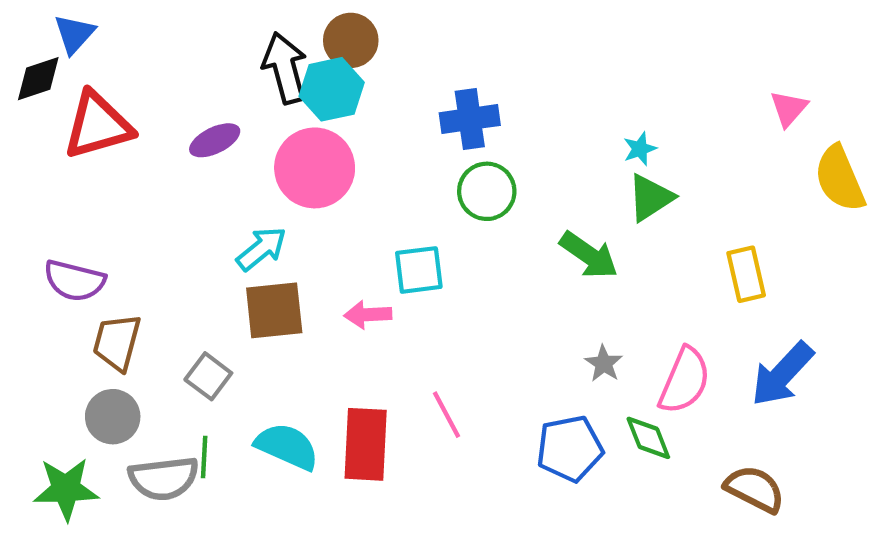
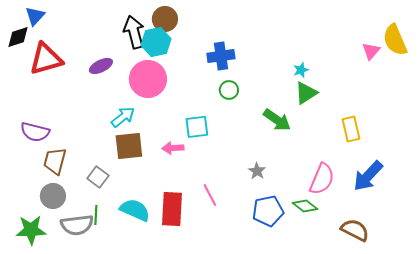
yellow semicircle: (840, 179) -> (395, 40), moved
green circle: (487, 191) -> (229, 90), size x0.7
gray star: (604, 364) -> (257, 171), moved
green diamond: (648, 438) -> (305, 206), turned -30

